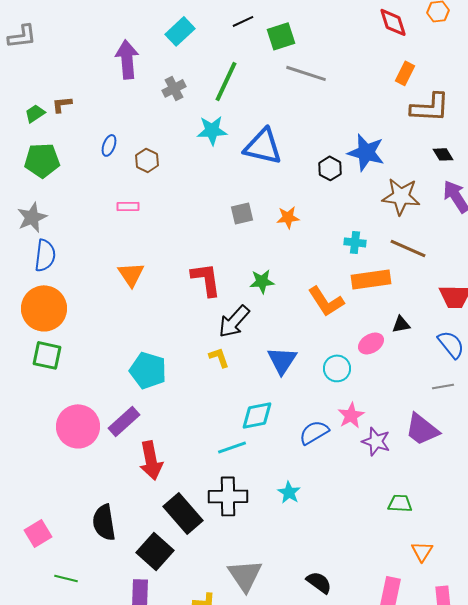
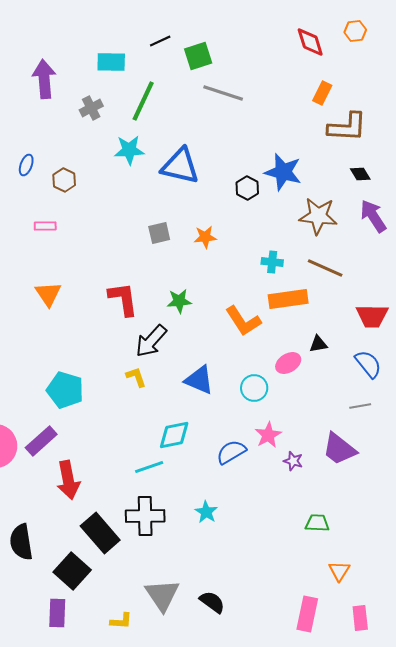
cyan rectangle: (180, 31) -> (111, 62), moved, turned 44
blue triangle: (282, 360) -> (199, 380), turned -40
purple star: (376, 441) -> (293, 461), size x0.7
black semicircle: (319, 582) -> (212, 602), moved

